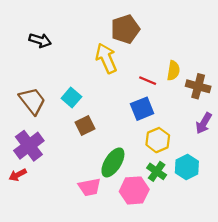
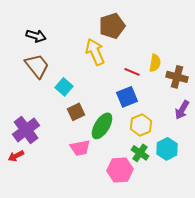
brown trapezoid: (32, 101) -> (37, 66), moved
green ellipse: (113, 162) -> (102, 126), moved
pink trapezoid: (89, 187) -> (80, 148), moved

